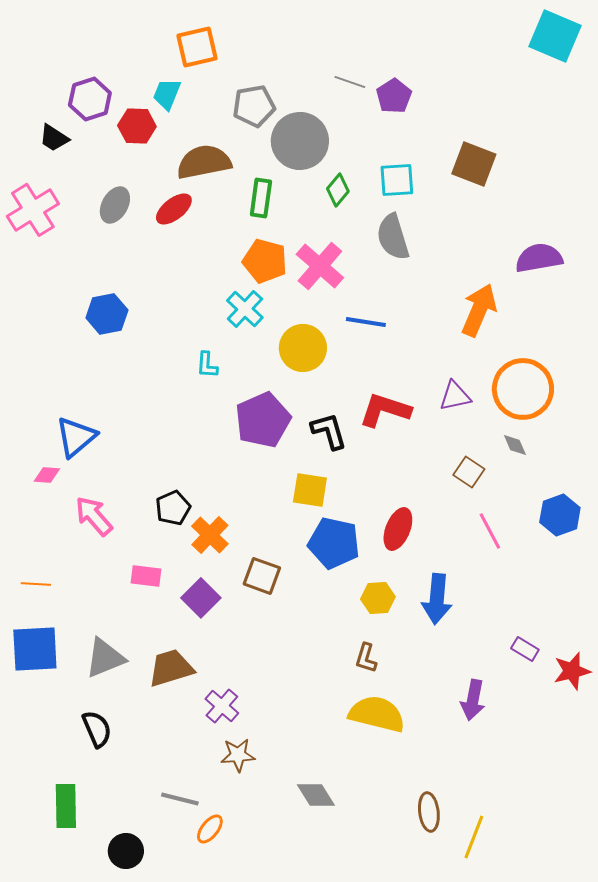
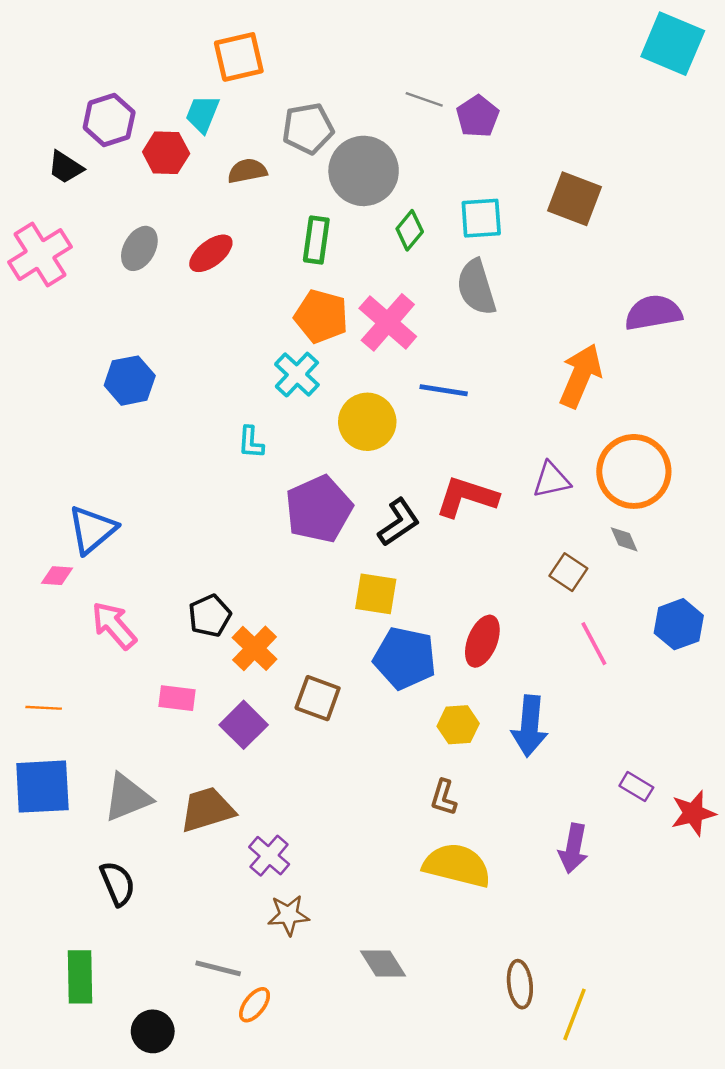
brown semicircle: (204, 162) -> (247, 171), moved, size x0.6
black L-shape: (329, 431) -> (399, 522), turned 72

